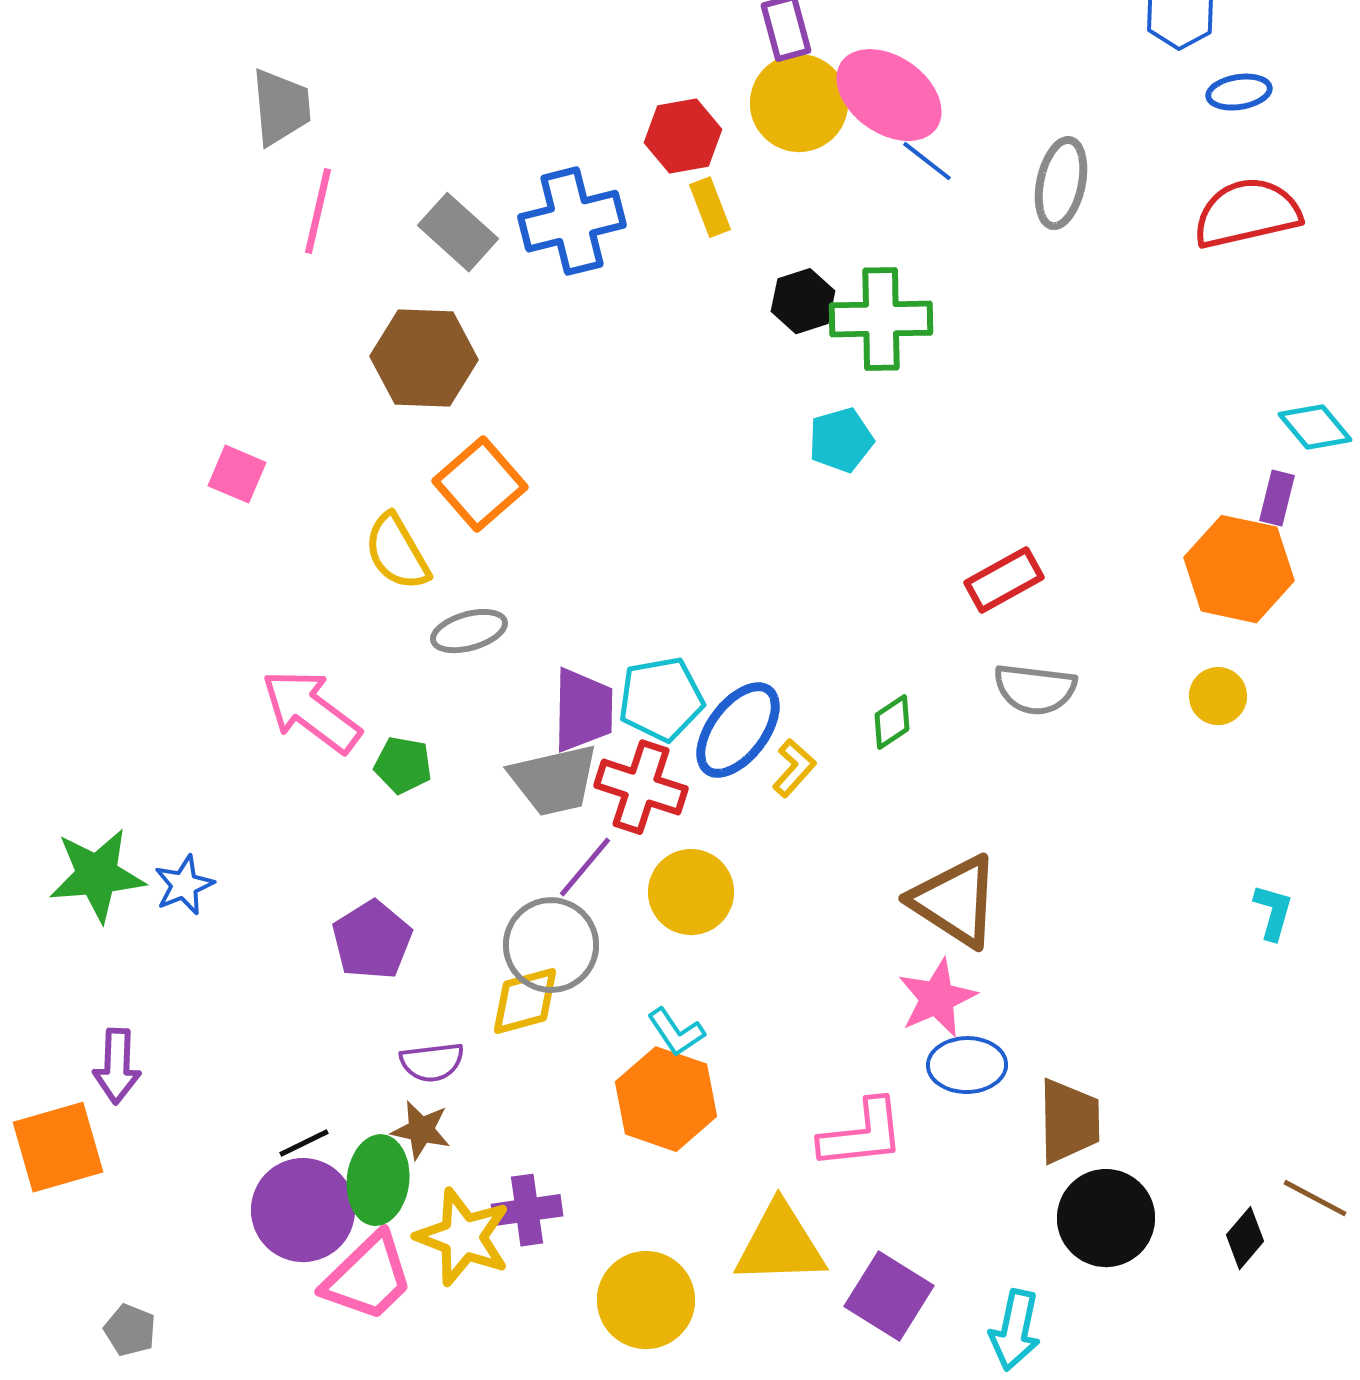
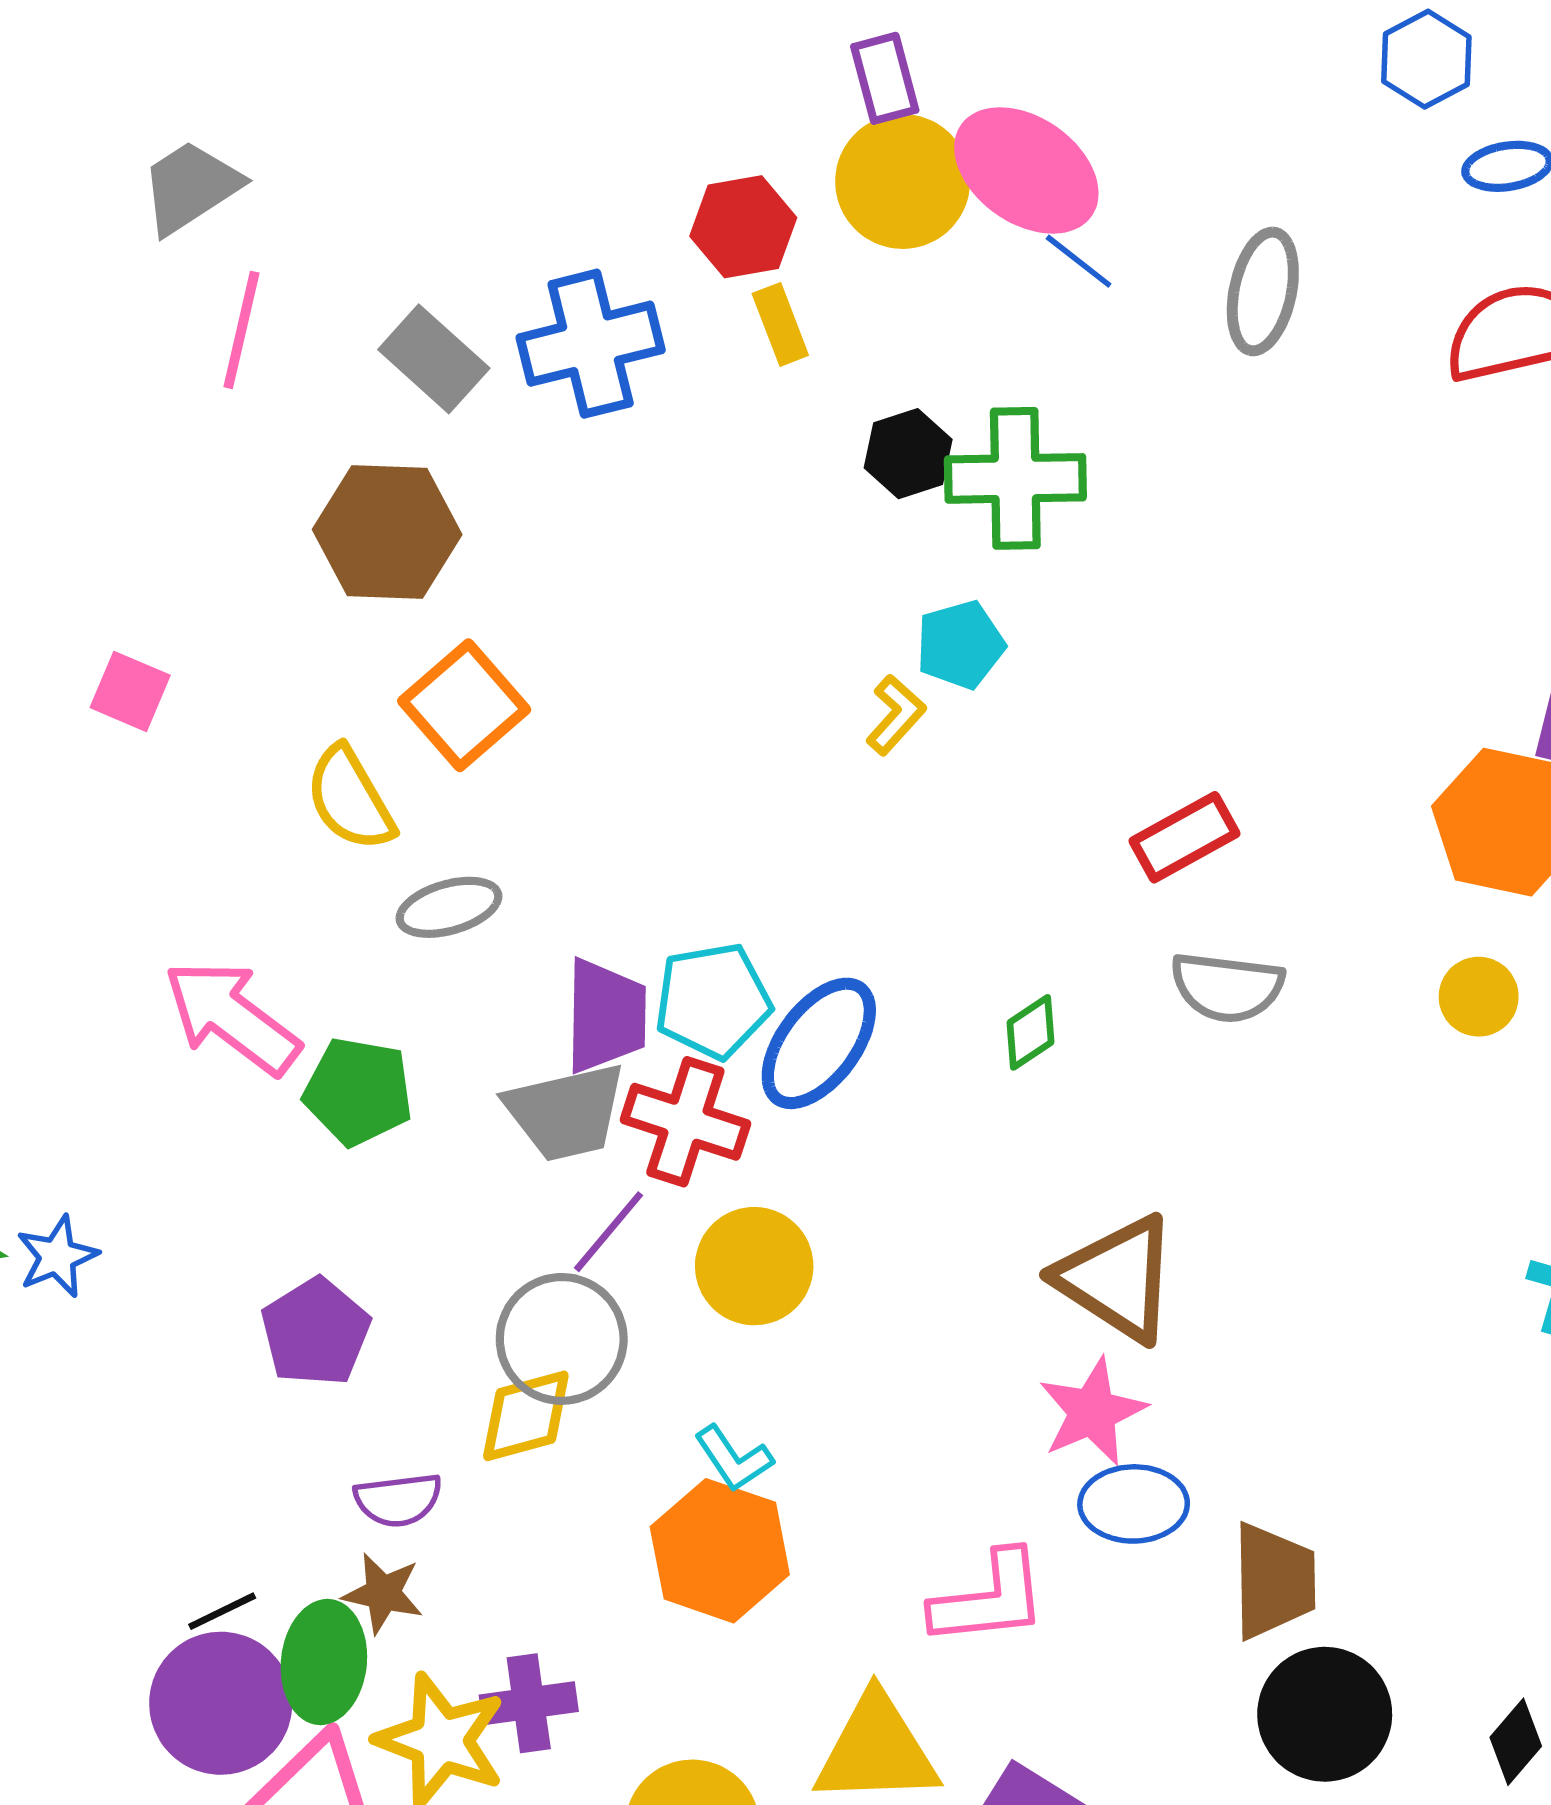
gray trapezoid: (281, 107) -> (191, 187), turned -118
green pentagon: (403, 765) -> (358, 1092), size x1.4
yellow L-shape: (794, 768) -> (896, 715), moved

